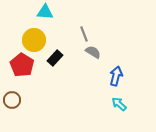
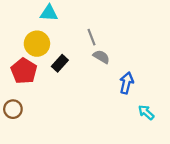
cyan arrow: (119, 104) -> (146, 112), moved

